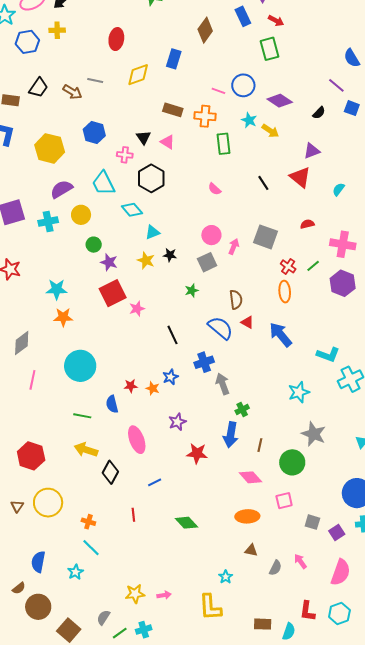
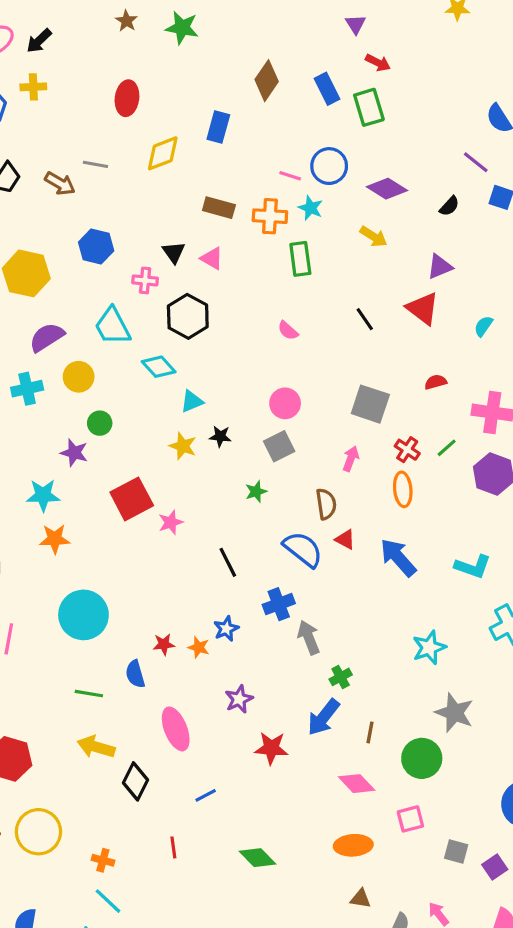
blue rectangle: (243, 16) -> (327, 89), moved
cyan star: (249, 120) -> (311, 208), moved
pink arrow: (234, 247) -> (351, 459), moved
purple star: (109, 262) -> (74, 453), moved
cyan L-shape: (328, 355) -> (473, 567), moved
blue arrow: (231, 435) -> (324, 717), turned 30

